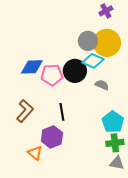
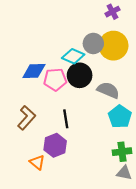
cyan diamond: (93, 61) -> (73, 56), moved
gray semicircle: (102, 85) -> (108, 90), size x1.5
cyan pentagon: (113, 122) -> (120, 117), moved

